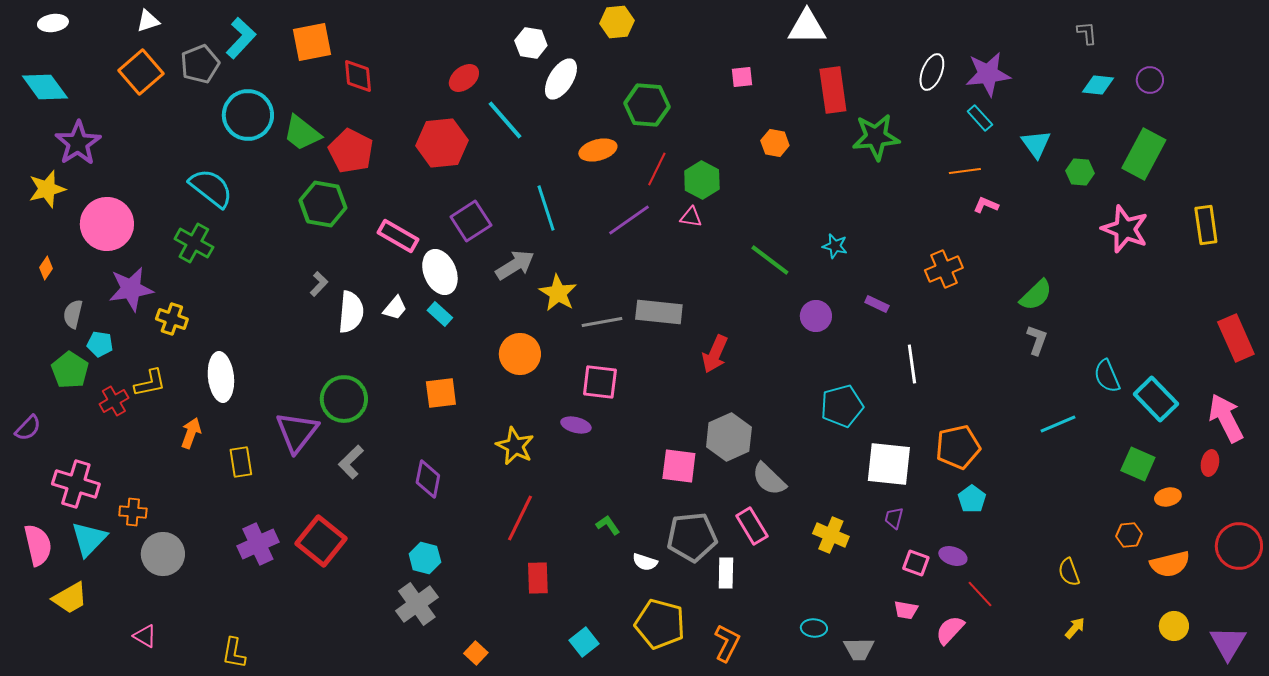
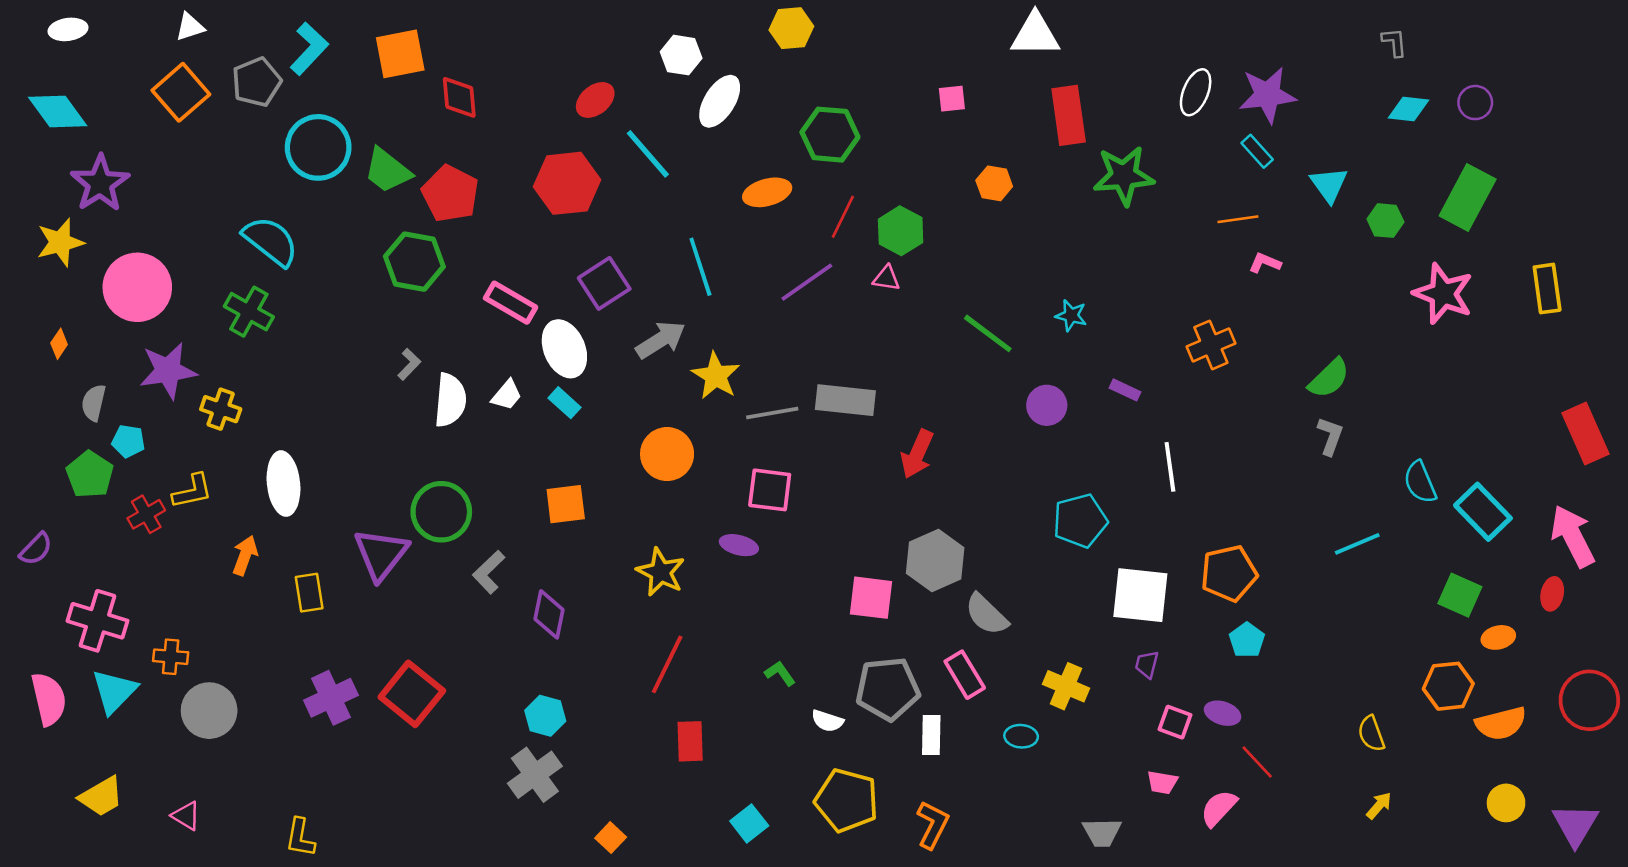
gray L-shape: (351, 462) -> (489, 572), moved
orange hexagon: (1129, 535) -> (1448, 686), size x1.5
yellow trapezoid: (70, 598) -> (101, 797), moved
cyan ellipse: (814, 628) -> (1021, 736), moved

